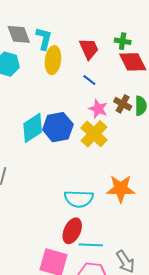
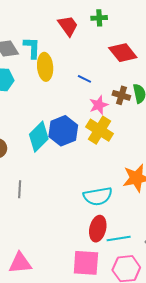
green cross: (123, 41) -> (99, 18), moved
red trapezoid: (89, 49) -> (68, 26), moved
pink star: (98, 109) -> (99, 105), turned -30

